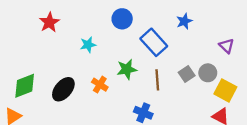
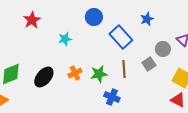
green star: (127, 69) -> (99, 74), moved
gray circle: (208, 73) -> (163, 49), moved
orange cross: (100, 85) -> (75, 73), turned 32

